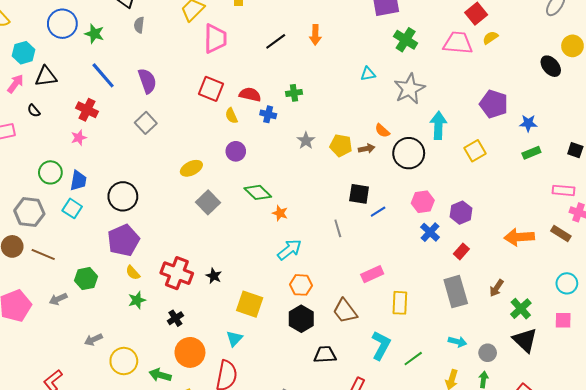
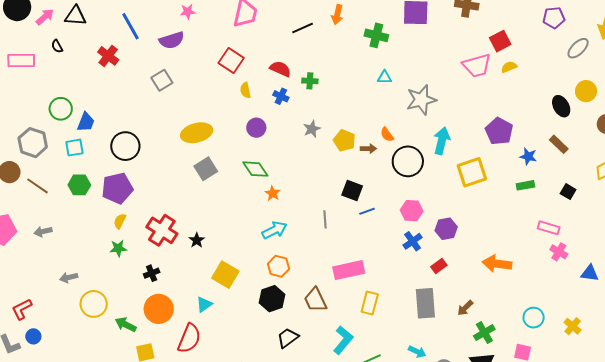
orange arrow: (315, 35) -> (337, 15), moved
green cross: (406, 40) -> (376, 35), moved, turned -30
pink trapezoid: (458, 43) -> (477, 66), turned 148
purple semicircle: (147, 81) -> (172, 40), turned 80
red semicircle: (250, 95) -> (280, 69), moved
pink star: (79, 138) -> (188, 12), moved
purple circle: (236, 151) -> (256, 128), moved
yellow square: (475, 151) -> (472, 172), size x1.4
yellow ellipse: (191, 168) -> (197, 133), size x1.4
cyan square: (72, 208) -> (74, 148), turned 36
brown rectangle: (561, 233) -> (559, 144), moved
yellow semicircle: (133, 273) -> (120, 221), turned 56
pink rectangle: (372, 274) -> (349, 270), size x1.4
green hexagon: (86, 279) -> (79, 185), moved
black trapezoid: (325, 355) -> (288, 338), turned -45

